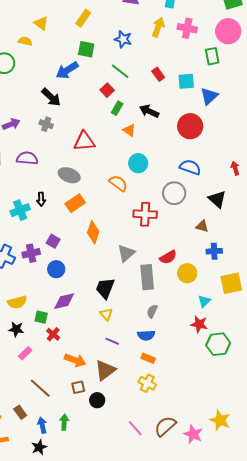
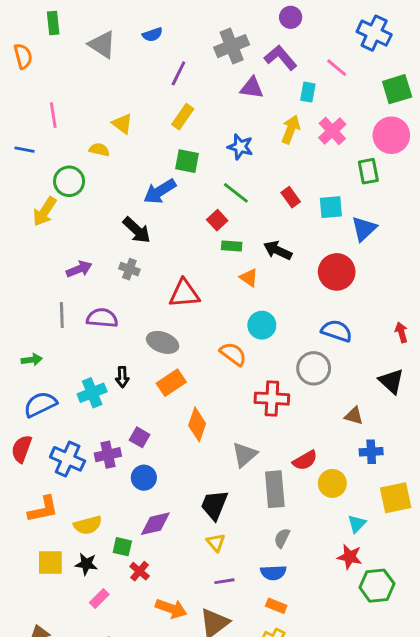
pink cross: (187, 28) -> (332, 131), turned 36
green rectangle: (117, 108) -> (232, 246), turned 64
black triangle: (217, 199) -> (391, 381), moved
purple line: (112, 341) -> (224, 581), turned -32

